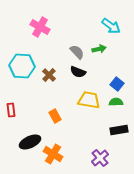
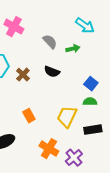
gray semicircle: (77, 52) -> (50, 42), moved
yellow trapezoid: (89, 100) -> (67, 117), moved, turned -75
orange cross: (53, 154) -> (49, 149), moved

